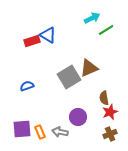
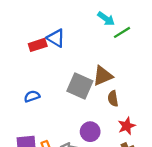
cyan arrow: (92, 18) -> (106, 19), turned 63
gray square: (69, 77) -> (80, 86), turned -35
brown semicircle: (104, 98) -> (113, 99), moved

